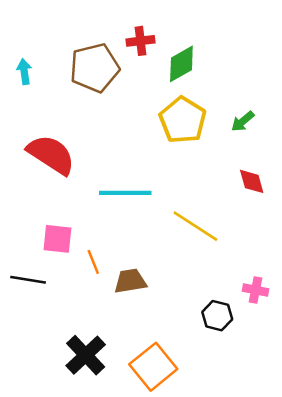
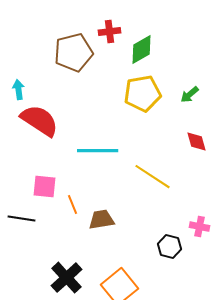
cyan arrow: (24, 72) -> (18, 90), moved
yellow pentagon: (183, 120) -> (142, 94), turned 30

